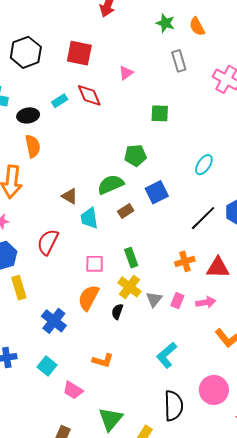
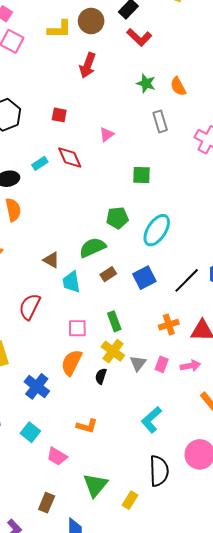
red square: (79, 53) -> (59, 115), size x0.6
cyan ellipse: (204, 165) -> (157, 230), moved, size x1.5
blue square: (157, 192) -> (144, 278), moved

